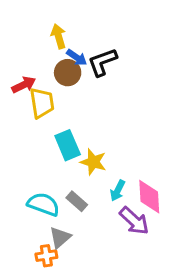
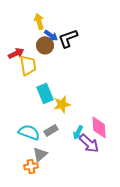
yellow star: (93, 162) -> (62, 104), turned -30
cyan arrow: (118, 191) -> (78, 132), moved
gray rectangle: (77, 201) -> (51, 130), turned -72

